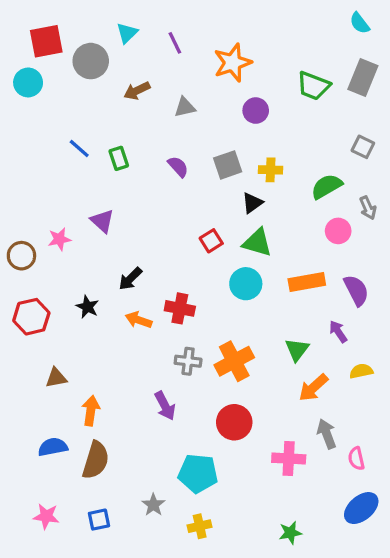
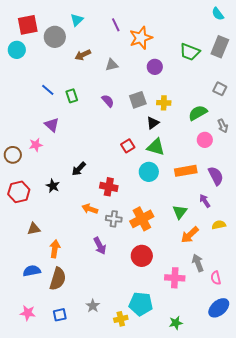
purple line: (175, 43) -> (116, 25), moved
purple triangle: (102, 221) -> (52, 125), moved
orange arrow: (139, 320) -> (90, 209), moved
cyan pentagon: (198, 473) -> (141, 304), moved

